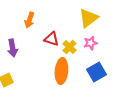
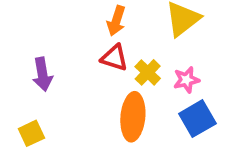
orange arrow: (29, 20) -> (116, 21), moved
pink star: (90, 43) -> (186, 80), moved

